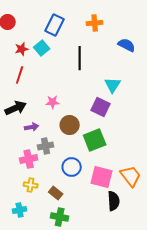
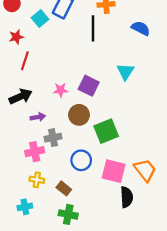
cyan square: (42, 48) -> (40, 19), moved
red star: (22, 49) -> (16, 37), moved
black line: (80, 58) -> (93, 28), moved
purple square: (101, 107) -> (89, 86), moved

